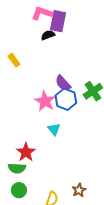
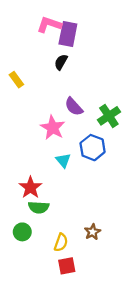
black semicircle: (48, 35) -> (61, 62), moved, turned -40
blue hexagon: (66, 99) -> (93, 148), moved
green semicircle: (17, 168) -> (39, 207), moved

